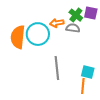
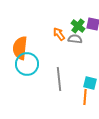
orange arrow: (57, 23) -> (59, 34), turned 64
cyan circle: (38, 34) -> (27, 64), moved

